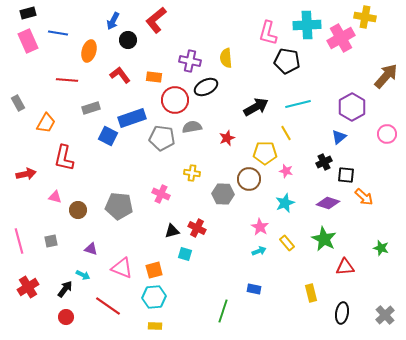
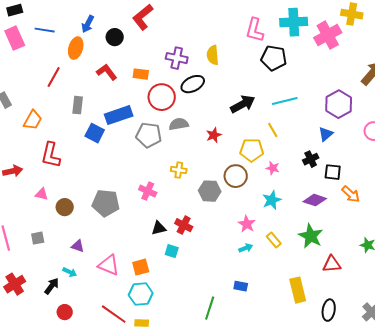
blue arrow: (113, 21) -> (88, 24), moved
red line: (67, 80) -> (54, 77), turned -65
gray rectangle: (91, 108) -> (78, 105), turned -66
yellow rectangle: (311, 293) -> (298, 290), size x1.4
red line: (108, 306) -> (114, 314), moved
red circle: (66, 317) -> (65, 312), moved

